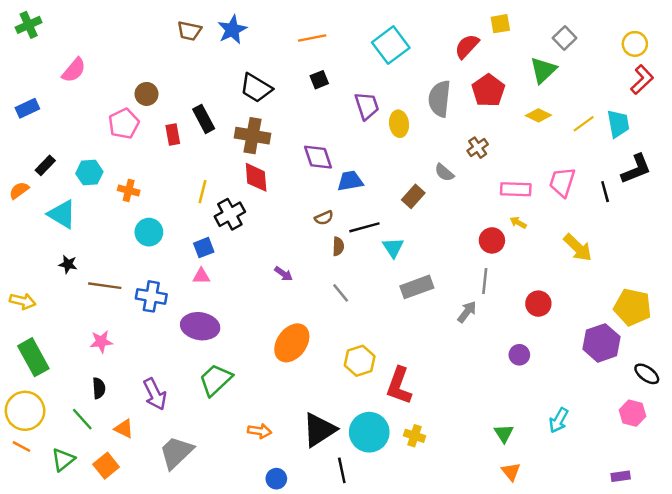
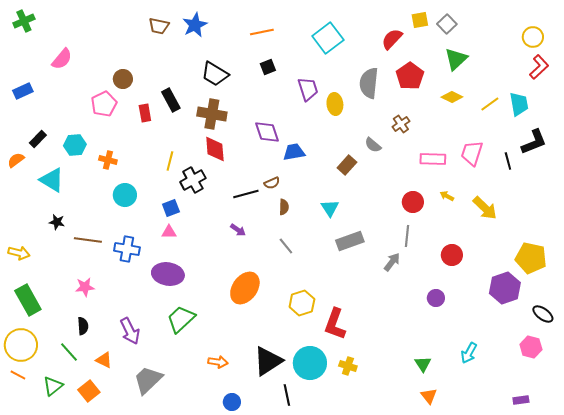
gray square: (565, 38) -> (447, 24), moved
yellow arrow: (518, 223) -> (447, 196), moved
black line: (364, 227) -> (246, 194), moved

